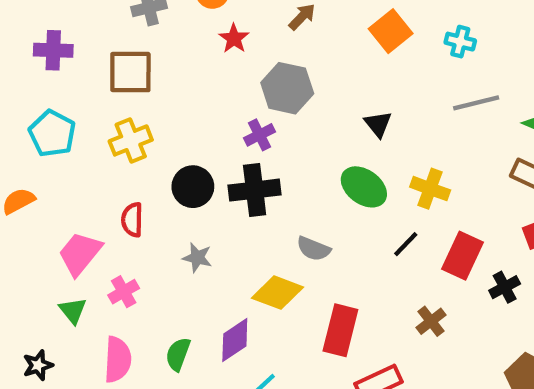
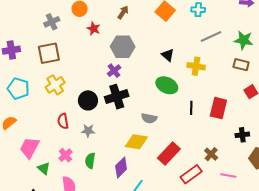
yellow cross: (430, 189) -> (196, 66), moved
black line: (406, 244) -> (191, 108), turned -32
pink trapezoid: (80, 254) -> (30, 148), moved
gray star: (197, 258) -> (88, 131), moved
black cross: (505, 287) -> (242, 135), moved, turned 32
brown cross: (431, 321) -> (211, 154), moved
red rectangle: (340, 330) -> (169, 153), turned 40
green semicircle: (178, 354) -> (90, 161), moved

